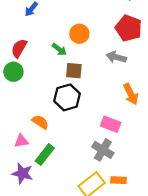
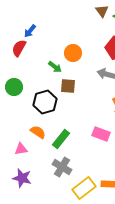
red semicircle: (19, 48) -> (19, 48), moved
black hexagon: (67, 97) -> (45, 102), moved
gray cross: (103, 150) -> (62, 167), moved
green rectangle: (45, 154) -> (61, 139), moved

